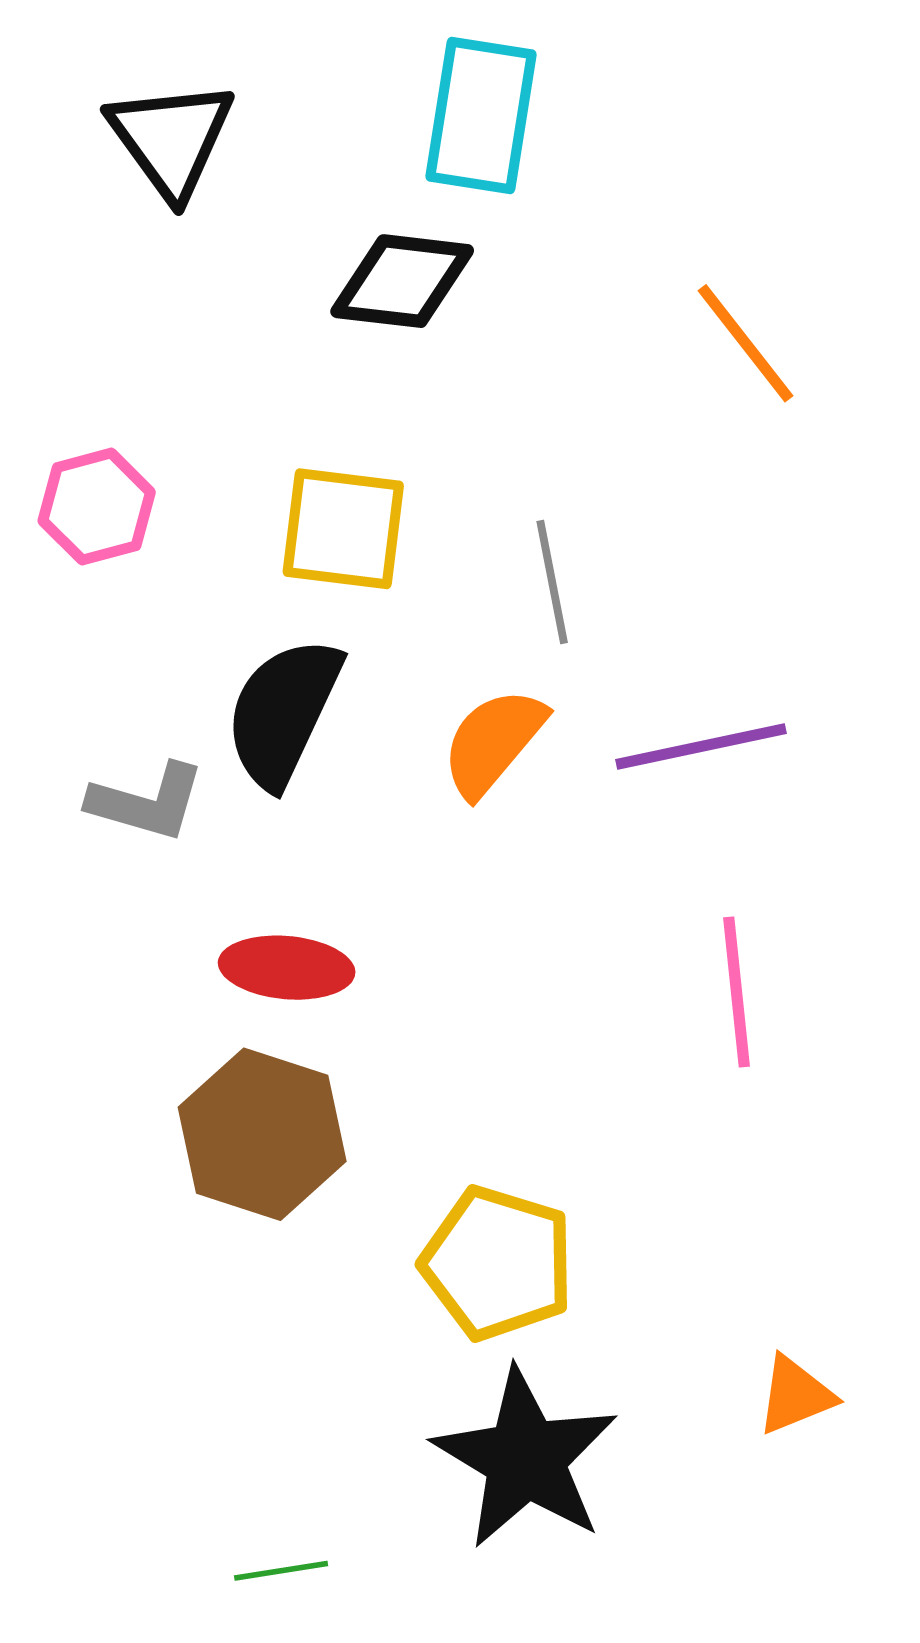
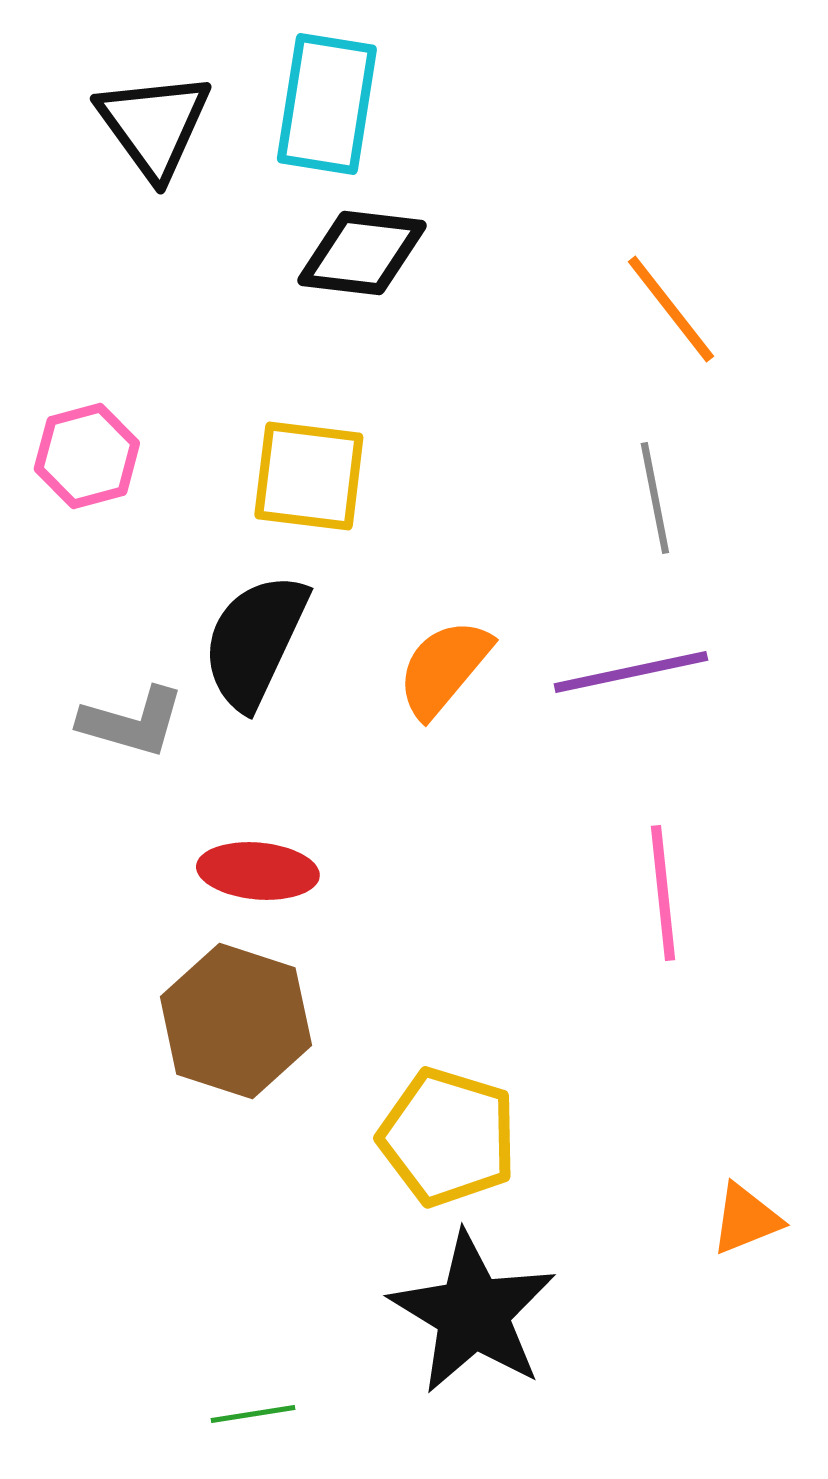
cyan rectangle: (481, 116) -> (327, 104), moved
gray line: (552, 582) -> (655, 498), moved
orange triangle: (795, 1395) -> (746, 1219), moved

